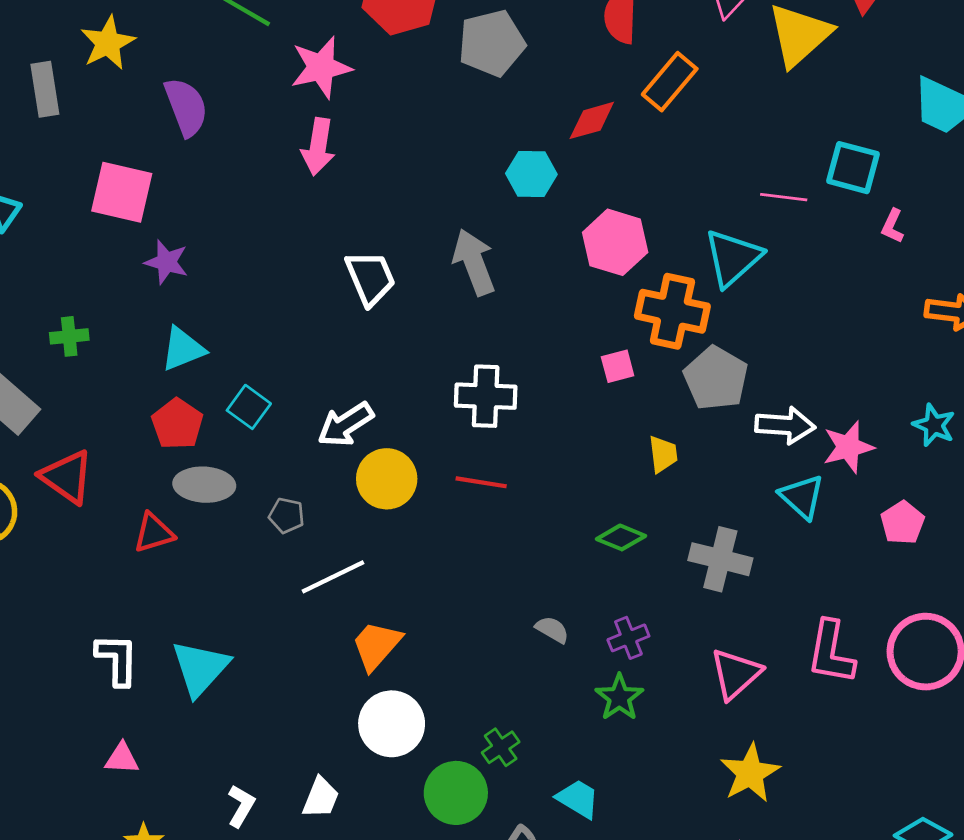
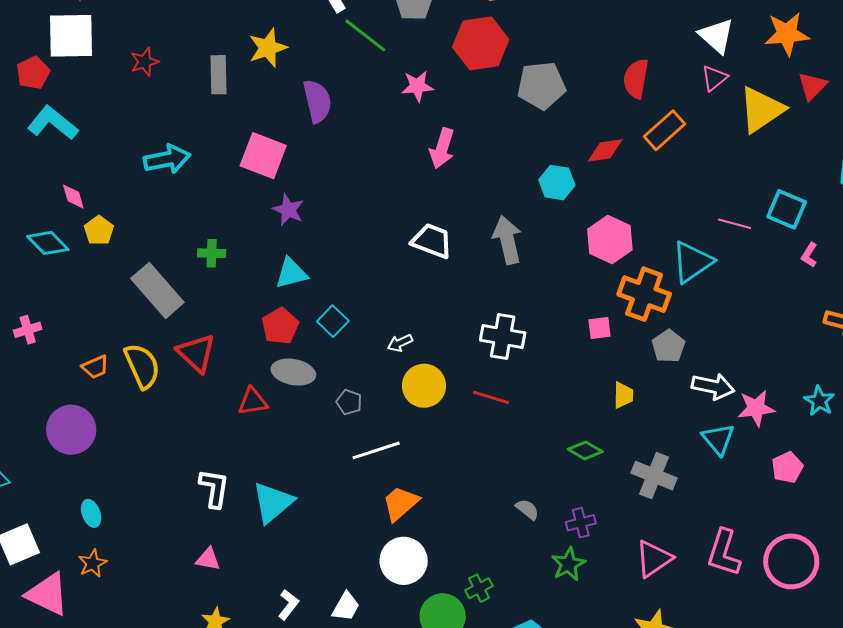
pink star: (321, 67) -> (417, 86), size x0.7
pink arrow: (318, 147) -> (442, 148), moved
white trapezoid: (370, 278) -> (432, 241), turned -54
gray pentagon: (716, 378) -> (668, 346), size x0.7
white arrow: (346, 424) -> (400, 343), size x0.6

